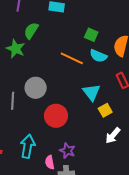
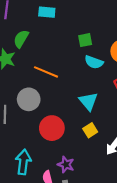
green square: (91, 35) -> (85, 40), turned -32
orange line: (72, 58) -> (46, 72), moved
yellow square: (105, 110) -> (90, 130), moved

